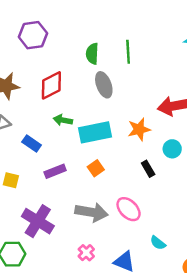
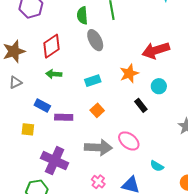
green arrow: (63, 120) -> (54, 74), moved
cyan rectangle: (95, 132) -> (93, 81), size x0.6
blue rectangle: (32, 144) -> (42, 106), moved
purple rectangle: (55, 171) -> (64, 117), turned 30

